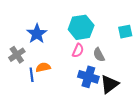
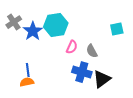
cyan hexagon: (81, 27) -> (56, 25), moved
gray cross: (17, 55) -> (14, 22), moved
orange semicircle: (43, 67) -> (27, 82), moved

